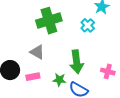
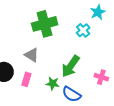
green arrow: (77, 62) -> (71, 66), turned 40
pink rectangle: (33, 77) -> (26, 79), turned -64

